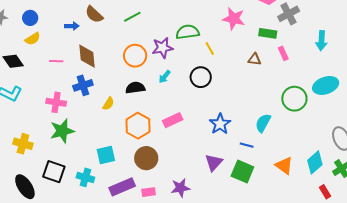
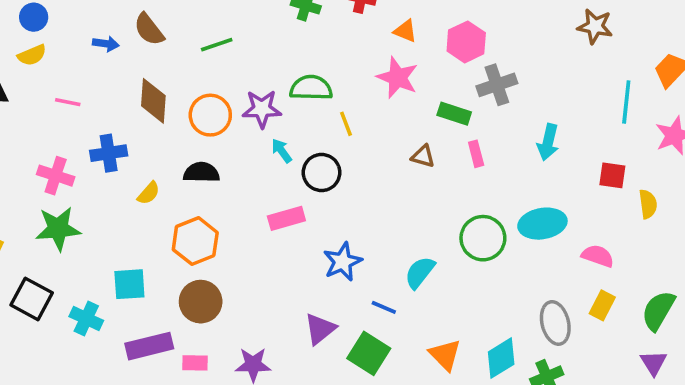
brown diamond: (87, 56) -> (153, 101), moved
cyan arrow: (165, 77) -> (282, 151), moved, turned 96
pink rectangle: (173, 120) -> (286, 218), moved

